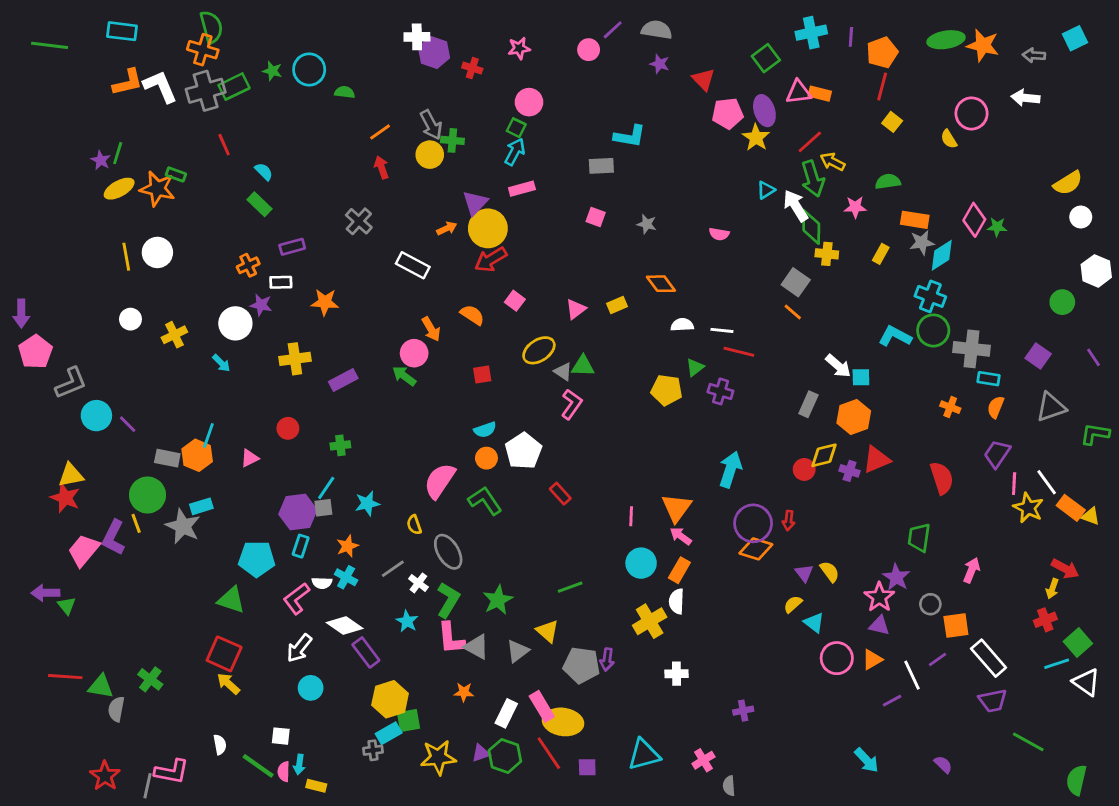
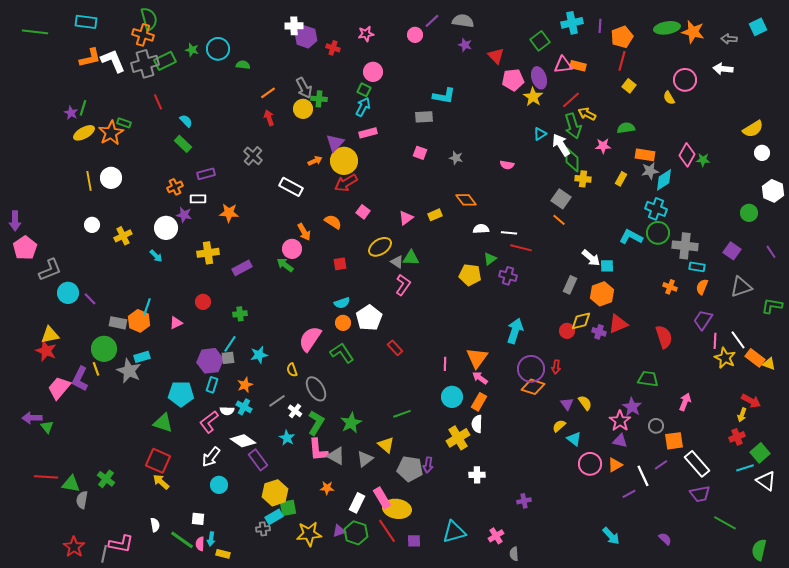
orange star: (157, 189) -> (111, 133), turned 30
green trapezoid: (919, 538) -> (648, 379), turned 90

